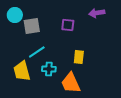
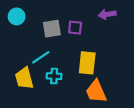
gray square: (32, 26) -> (52, 29), moved
yellow rectangle: (79, 57) -> (87, 63), size x1.5
orange trapezoid: (71, 83) -> (96, 92), moved

